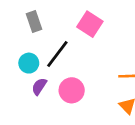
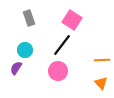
black line: (57, 54) -> (62, 45), moved
purple semicircle: (39, 86) -> (16, 68), moved

